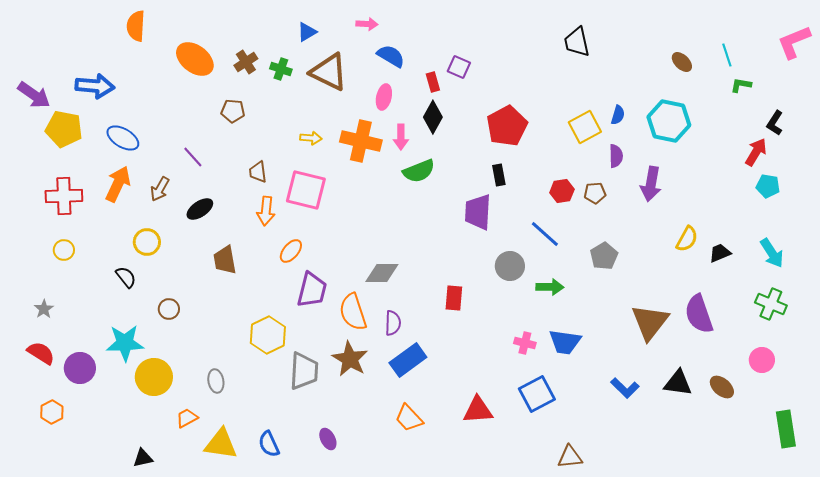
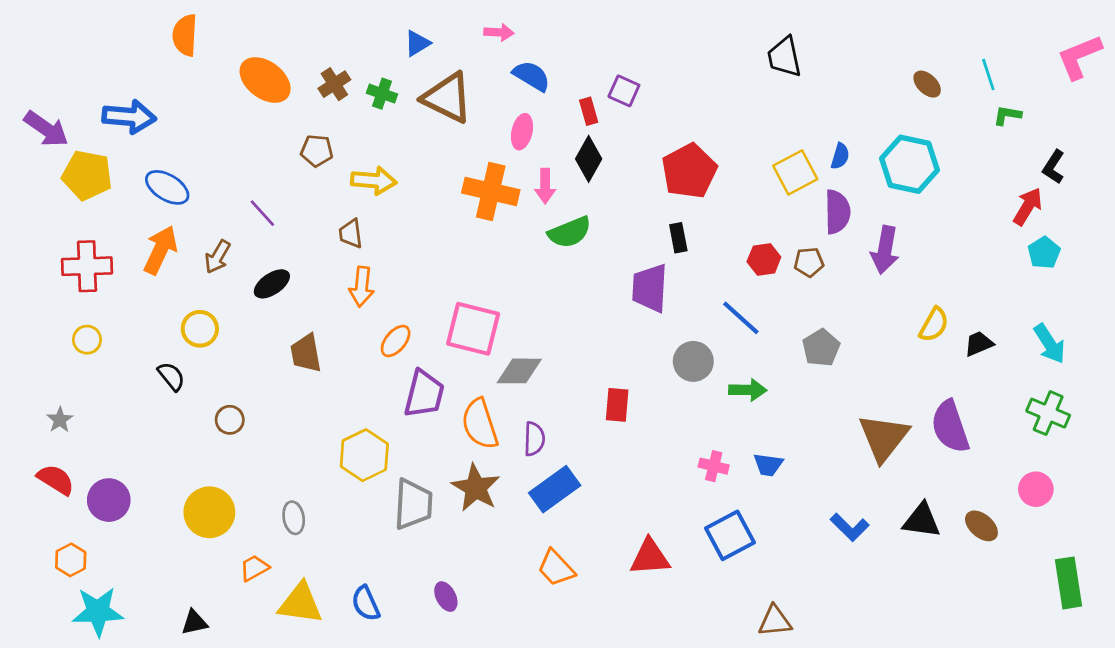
yellow arrow: (311, 138) -> (374, 181), moved, size x1.5
purple semicircle: (616, 156) -> (837, 212), size x1.4
cyan pentagon: (768, 186) -> (1044, 253), turned 30
pink square: (306, 190) -> (473, 329), moved
blue trapezoid: (565, 342) -> (768, 465), size x0.7
cyan star: (125, 343) -> (98, 612), moved

